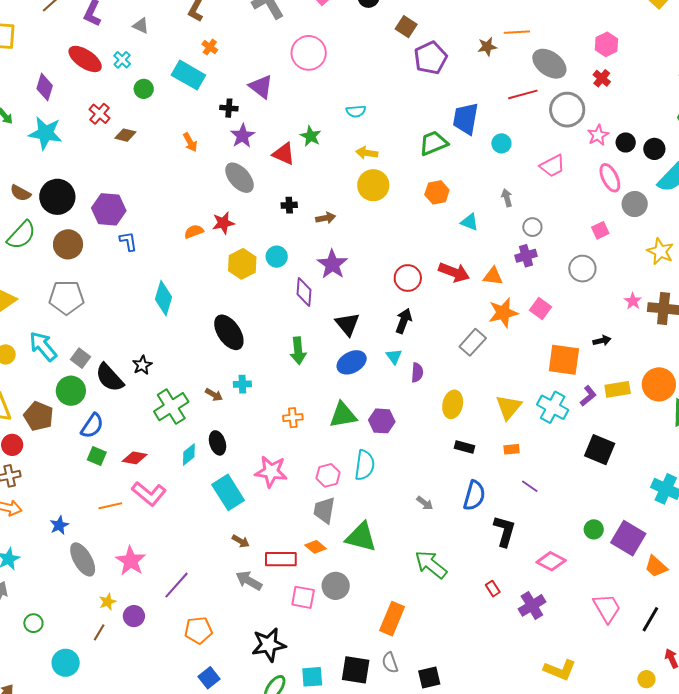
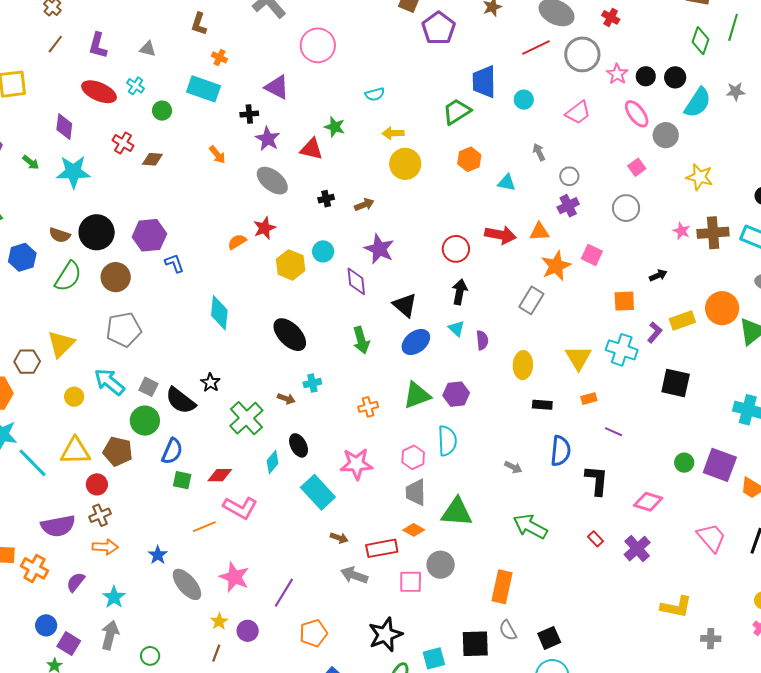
orange square: (564, 360) -> (624, 301), size x0.7

